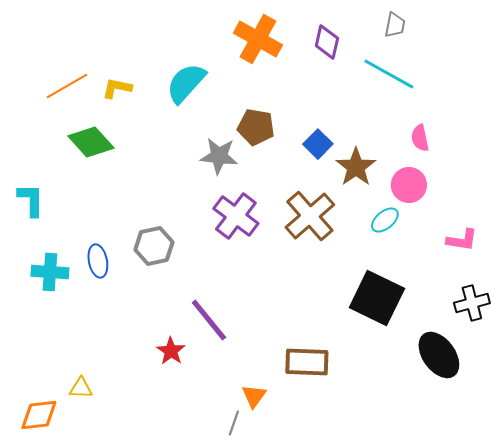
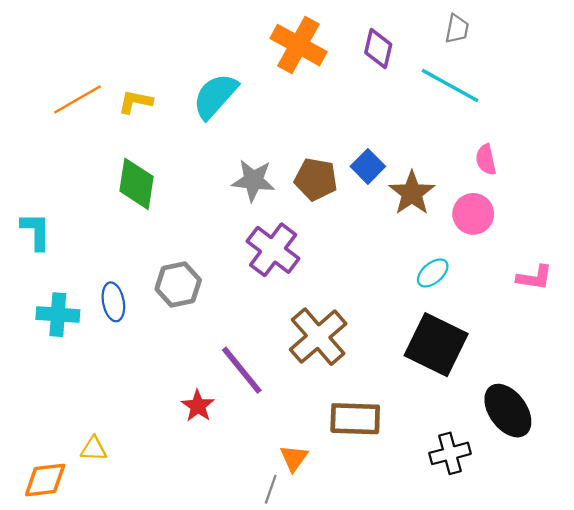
brown pentagon: (256, 127) -> (316, 179), moved
green diamond: (91, 142) -> (137, 184), moved, turned 51
brown cross: (310, 216) -> (318, 337), moved
cyan ellipse: (385, 220) -> (433, 273), moved
black cross: (472, 303) -> (450, 453), moved

